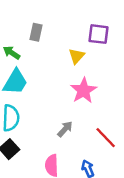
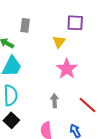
gray arrow: (65, 129) -> (54, 101), turned -40

